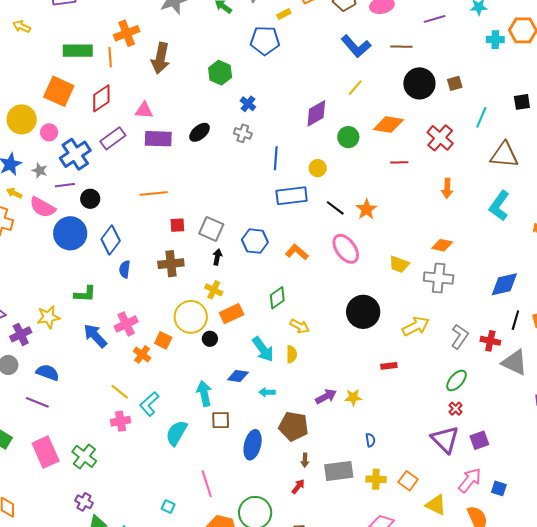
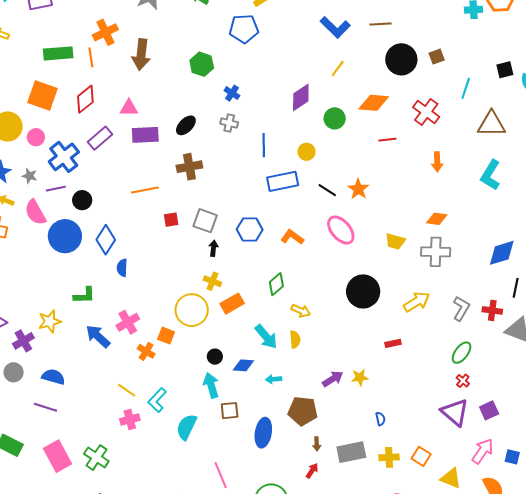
pink semicircle: (43, 207) -> (35, 212), turned 36
brown cross: (171, 264) -> (189, 167), moved
black circle: (210, 339) -> (215, 357), moved

